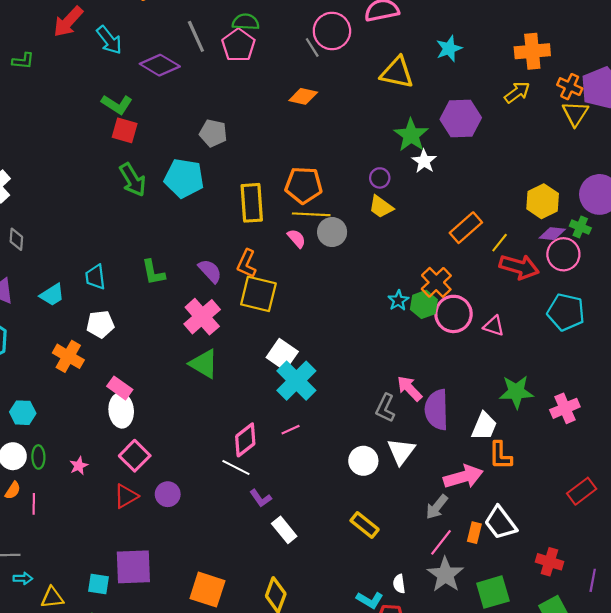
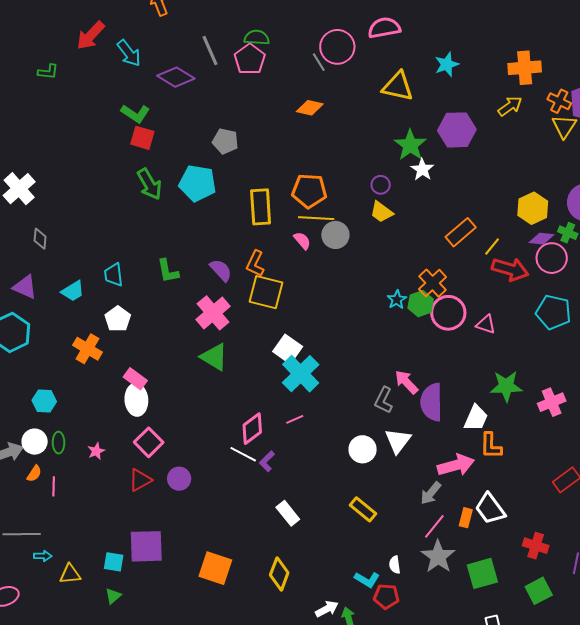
white pentagon: (100, 324) -> (118, 319), turned -30
purple L-shape: (261, 498) -> (267, 461), moved, turned 80

